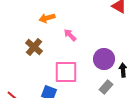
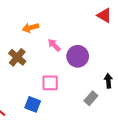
purple circle: (104, 59) -> (78, 56), moved
pink square: (66, 72) -> (50, 83), size x0.7

